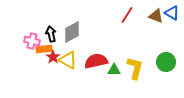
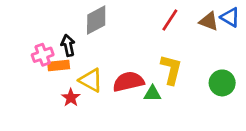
gray diamond: (72, 32) -> (96, 20), moved
pink cross: (32, 41) -> (43, 55), turned -35
red star: (53, 57) -> (71, 98), moved
yellow L-shape: (135, 68) -> (171, 70), moved

